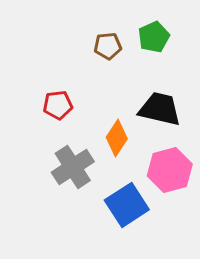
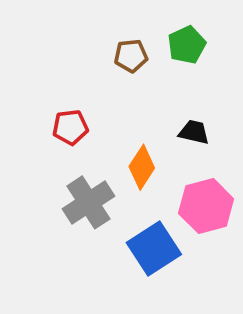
black trapezoid: (160, 109) -> (194, 132), size x0.6

